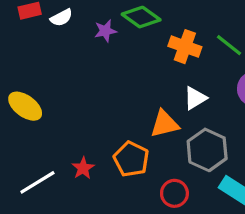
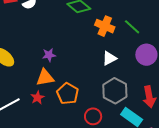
purple star: (105, 31) -> (49, 55), moved
orange triangle: (165, 124) -> (45, 78), moved

